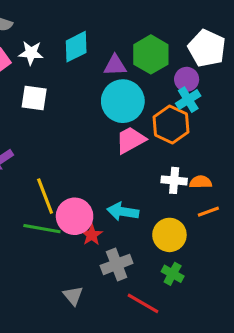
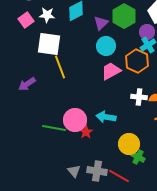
purple triangle: (115, 65) -> (101, 23), turned -42
white square: (34, 98) -> (49, 44), size x1.4
cyan circle: (123, 101) -> (106, 46), size x0.7
yellow line: (45, 196) -> (60, 67), moved
yellow circle: (169, 235) -> (129, 144), moved
gray cross: (117, 264) -> (97, 171), moved, turned 30

